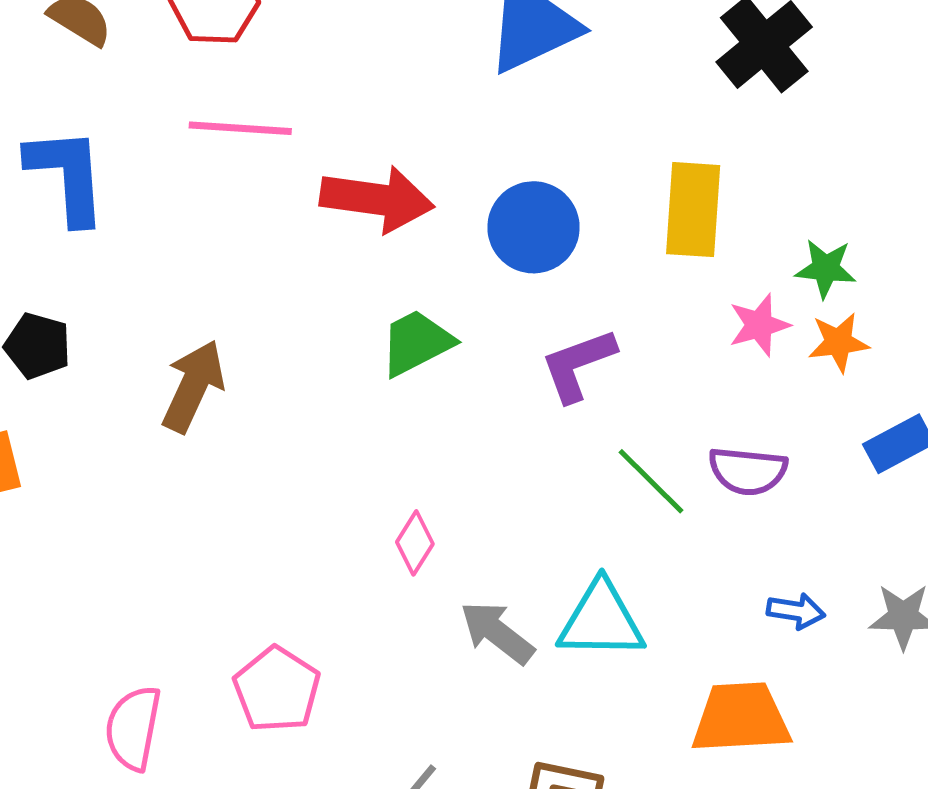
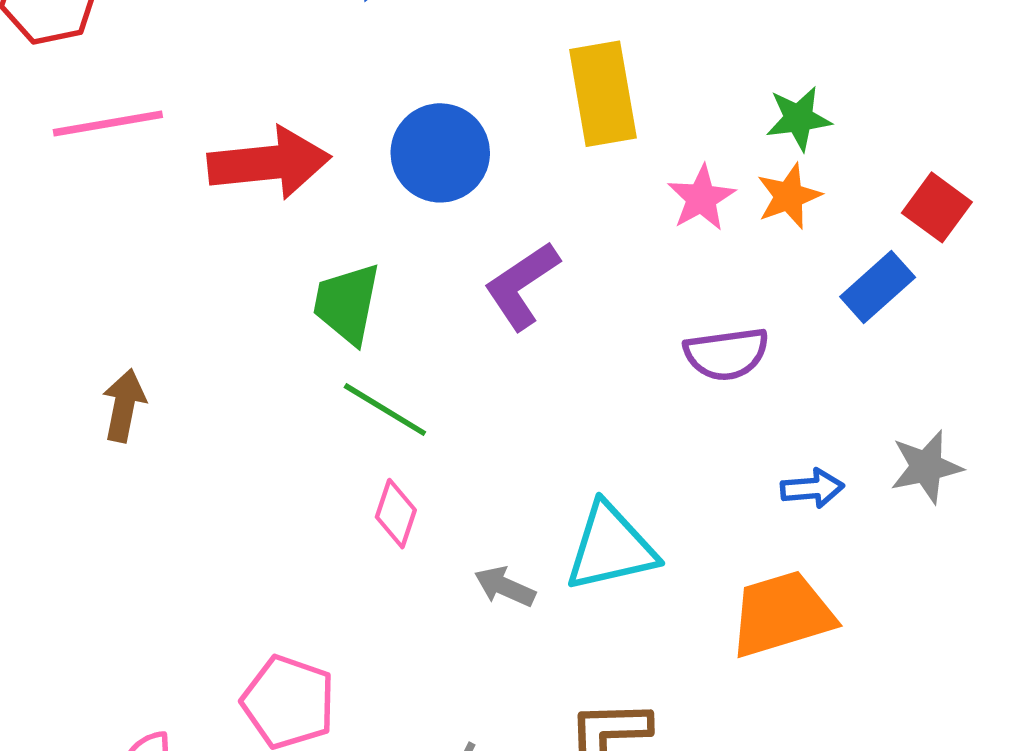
green star: (826, 269) -> (799, 118), moved
green trapezoid: (416, 343) -> (347, 304), turned -38
brown arrow: (193, 386) -> (124, 405), size x0.7
green line: (651, 481) -> (385, 410), moved
gray arrow: (497, 633) -> (505, 587), size x0.7

